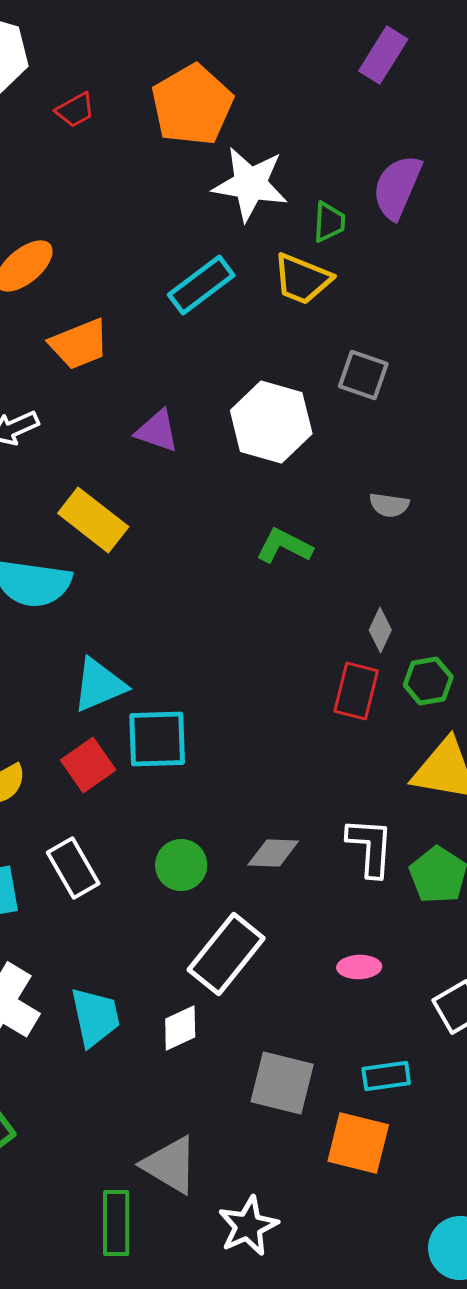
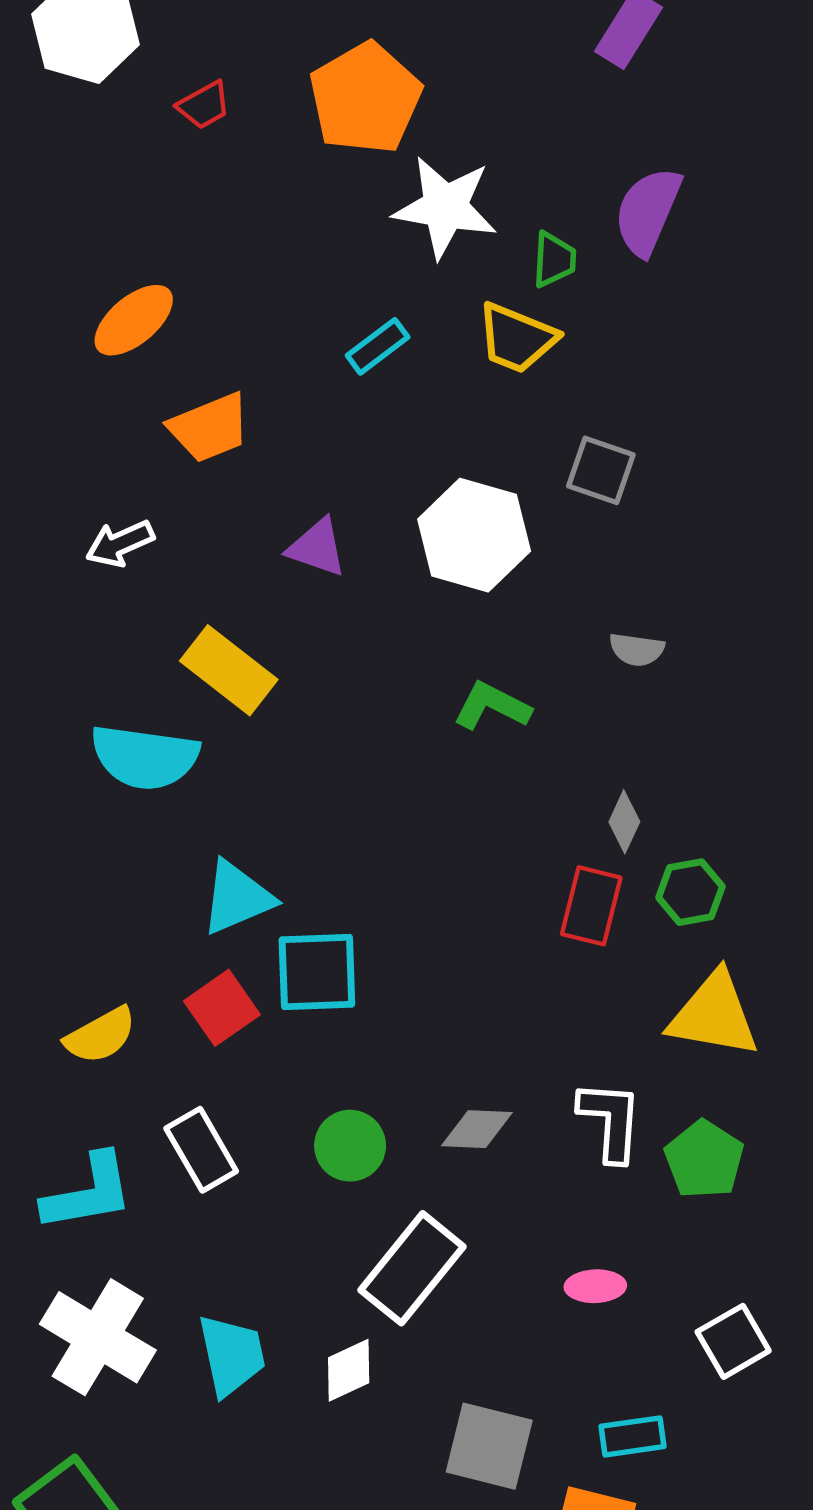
cyan rectangle: (201, 285) -> (378, 346), size x0.7

